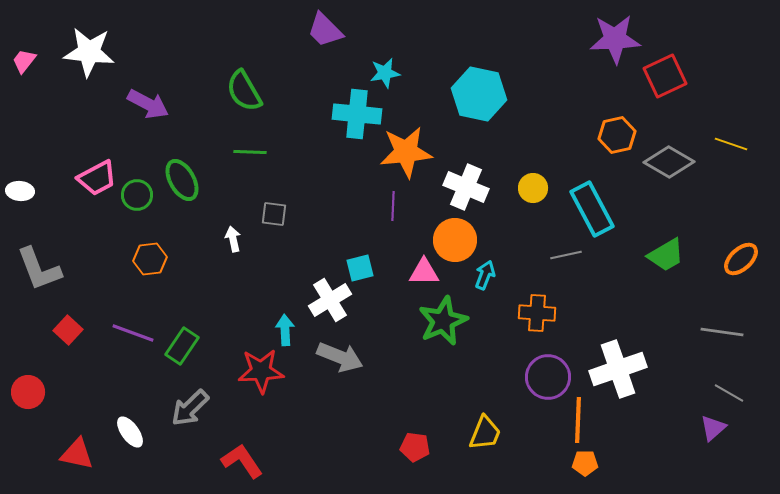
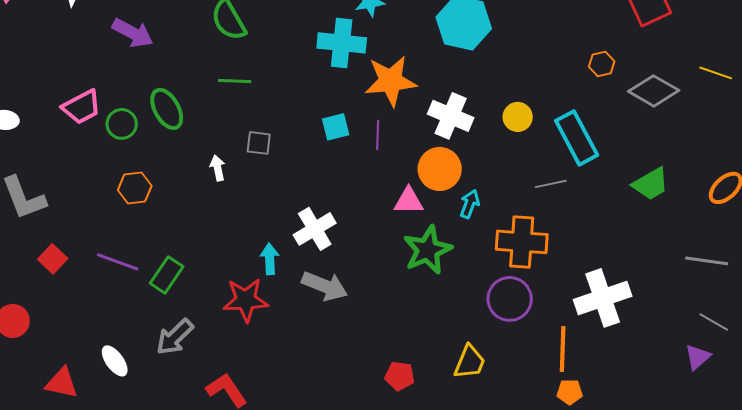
orange hexagon: (617, 135) -> (602, 64), size x0.7
cyan square: (360, 268) -> (336, 127), moved
orange cross: (537, 313) -> (522, 242), size x1.4
purple circle: (548, 377) -> (510, 299), moved

